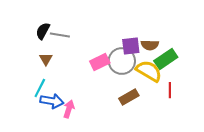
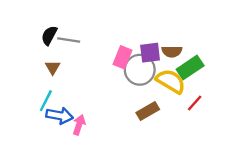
pink rectangle: (100, 62) -> (123, 57), moved, turned -42
red line: (170, 90) -> (195, 103), turned 42

